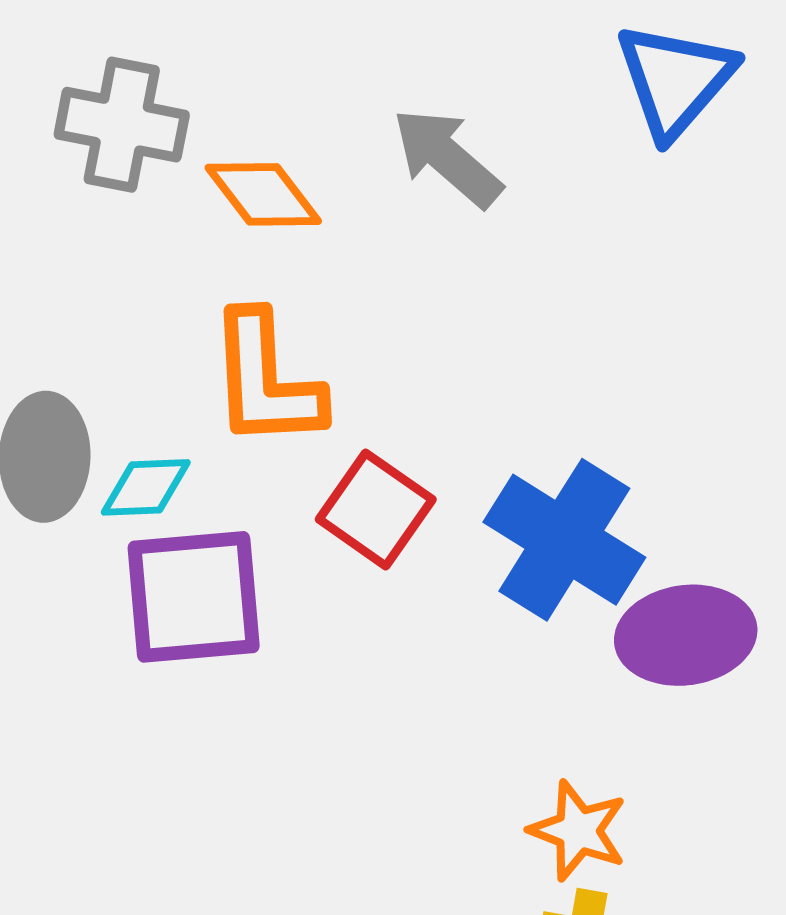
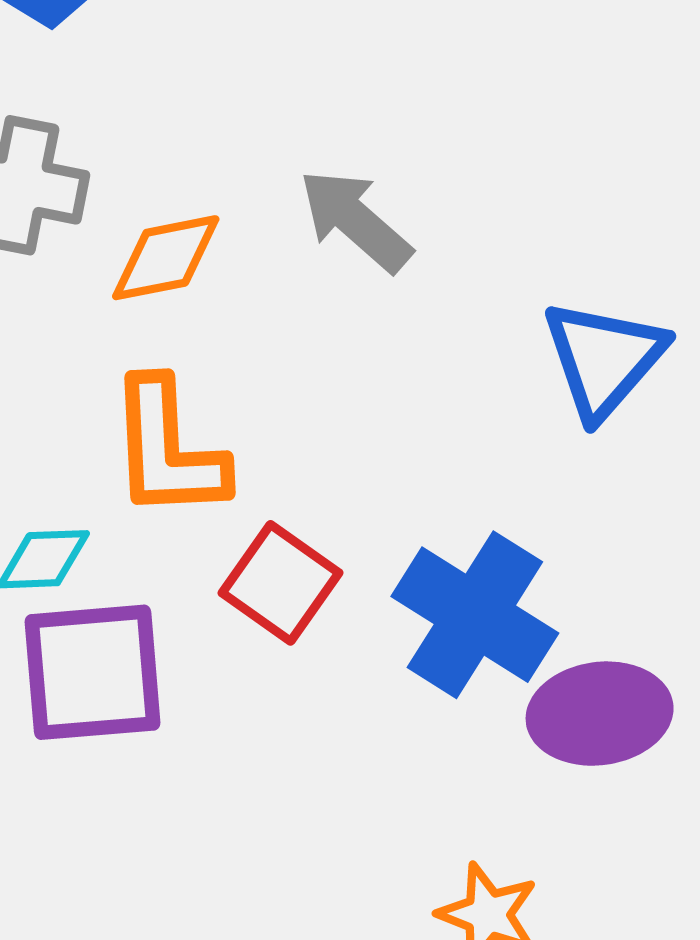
blue triangle: (675, 80) -> (604, 359), moved
orange diamond: (263, 194) -> (166, 258), turned -64

